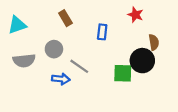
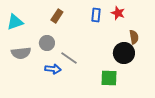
brown rectangle: (65, 18) -> (57, 16), turned 64
blue rectangle: (102, 32) -> (96, 15), moved
green square: (123, 73) -> (109, 78), moved

